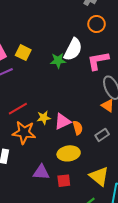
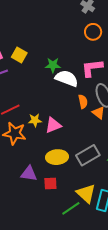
white semicircle: (73, 49) -> (67, 78), moved, turned -100
orange semicircle: (78, 128) -> (83, 102), moved
gray rectangle: (102, 135) -> (88, 155), moved, size x1.6
yellow triangle: (99, 176) -> (86, 193), moved

